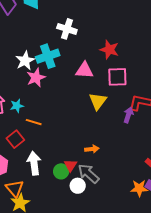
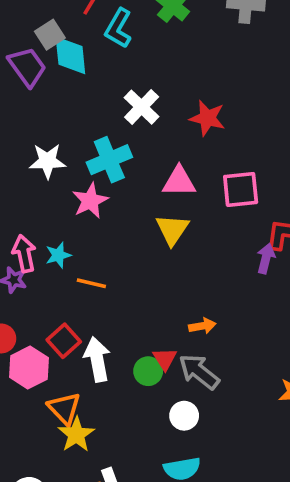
white cross: (67, 29) -> (142, 107), turned 30
red star: (109, 50) -> (207, 118), moved
white star: (25, 61) -> (47, 161), moved, turned 30
yellow triangle: (98, 101) -> (172, 230), moved
red square: (15, 139) -> (64, 341), moved
white circle: (78, 186) -> (184, 416), moved

